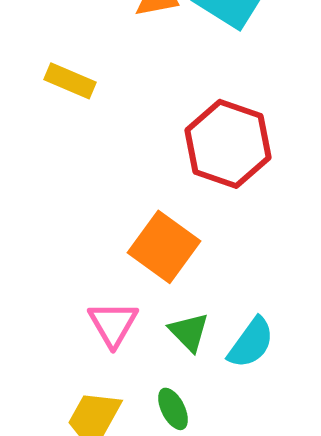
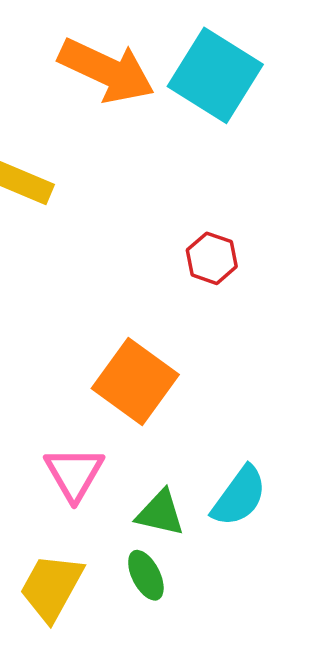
red hexagon: (228, 144) -> (212, 258), size x0.5
green triangle: (189, 332) -> (160, 513), moved, turned -33

